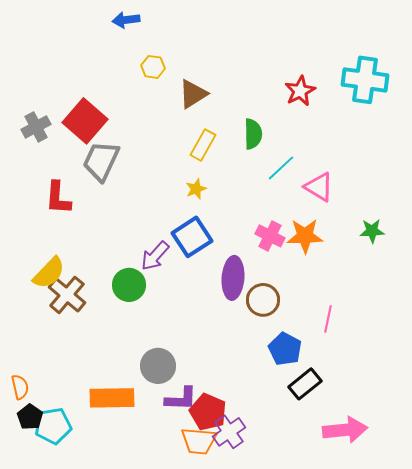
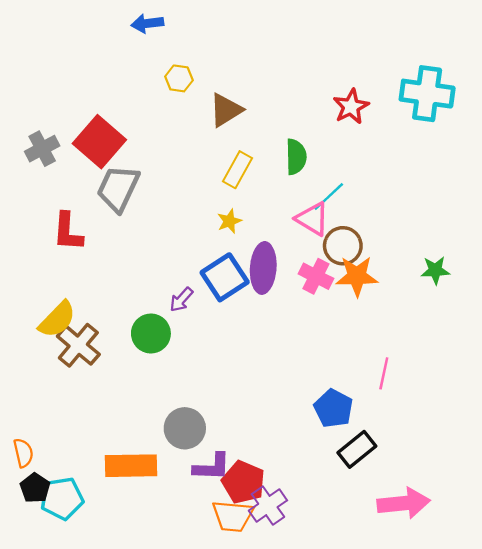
pink triangle: (319, 187) -> (312, 219), moved
purple arrow: (155, 256) -> (181, 300), size x0.7
purple ellipse: (233, 278) -> (263, 268), moved
brown circle: (263, 300) -> (343, 246), moved

